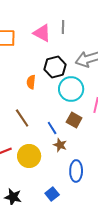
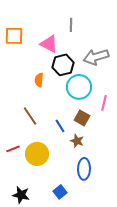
pink triangle: (42, 33) -> (49, 44), moved
brown star: (60, 145) -> (77, 141), moved

